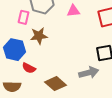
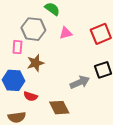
gray arrow: (89, 73) -> (80, 82), moved
brown diamond: (56, 84) -> (59, 108), turned 30

